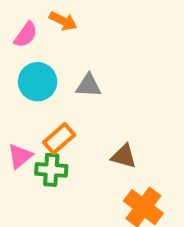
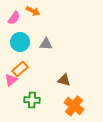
orange rectangle: (59, 139) -> (20, 69), moved
green cross: (51, 170) -> (32, 100), moved

